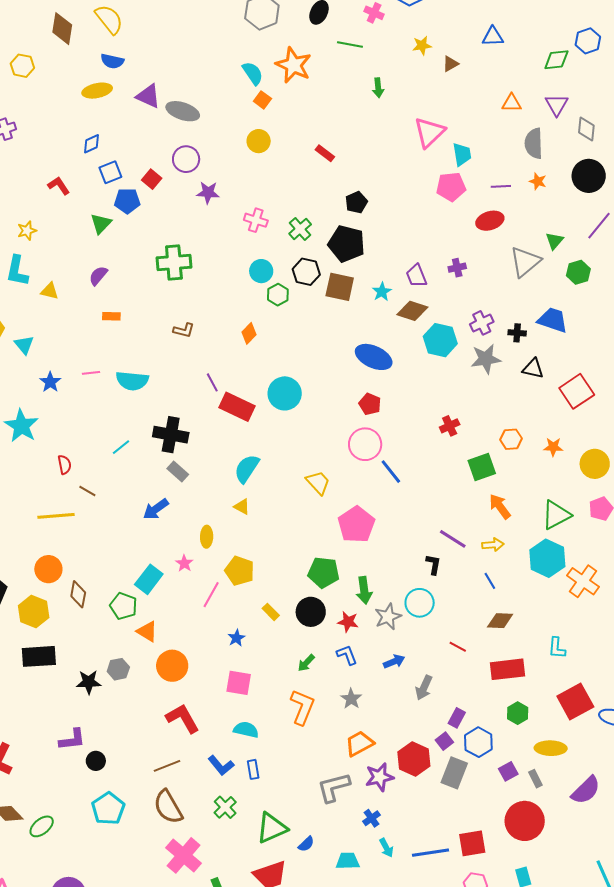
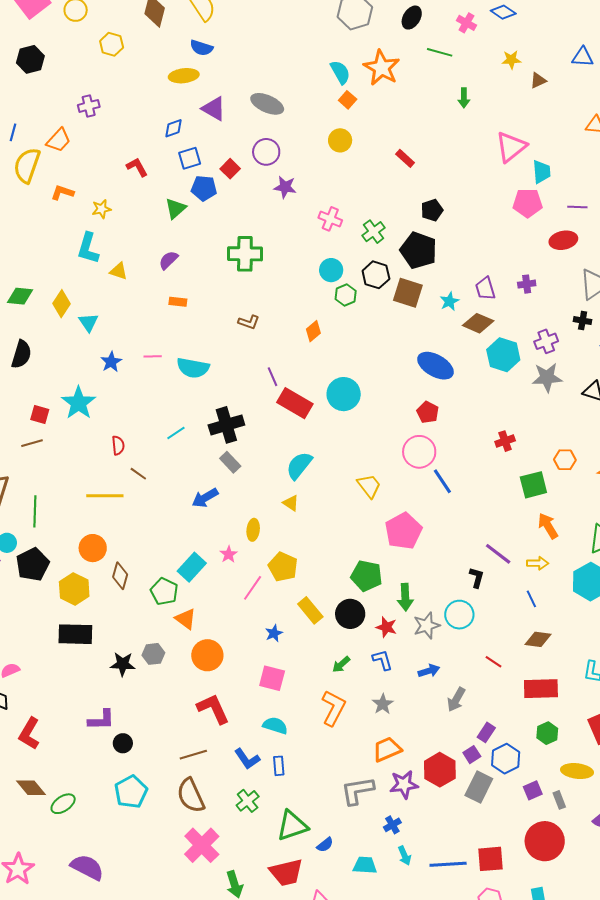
purple triangle: (148, 96) -> (214, 109), moved
black cross: (517, 333) -> (583, 321), moved
black cross: (171, 435) -> (226, 425), turned -32
yellow rectangle: (271, 612) -> (310, 610), size x1.5

